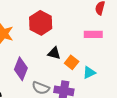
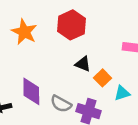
purple diamond: (21, 69) -> (31, 91), moved, turned -30

